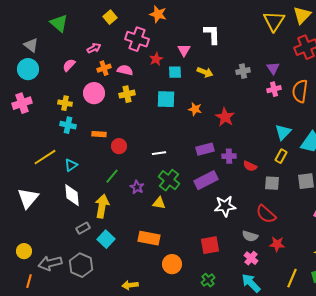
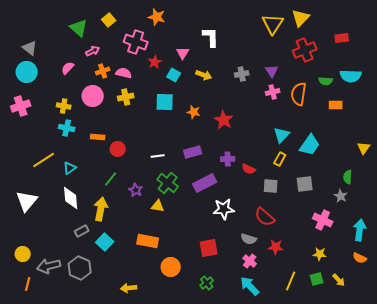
green triangle: (59, 23) -> (79, 28), moved
cyan square: (175, 72) -> (174, 75), turned 32
purple rectangle: (205, 149) -> (193, 152), moved

